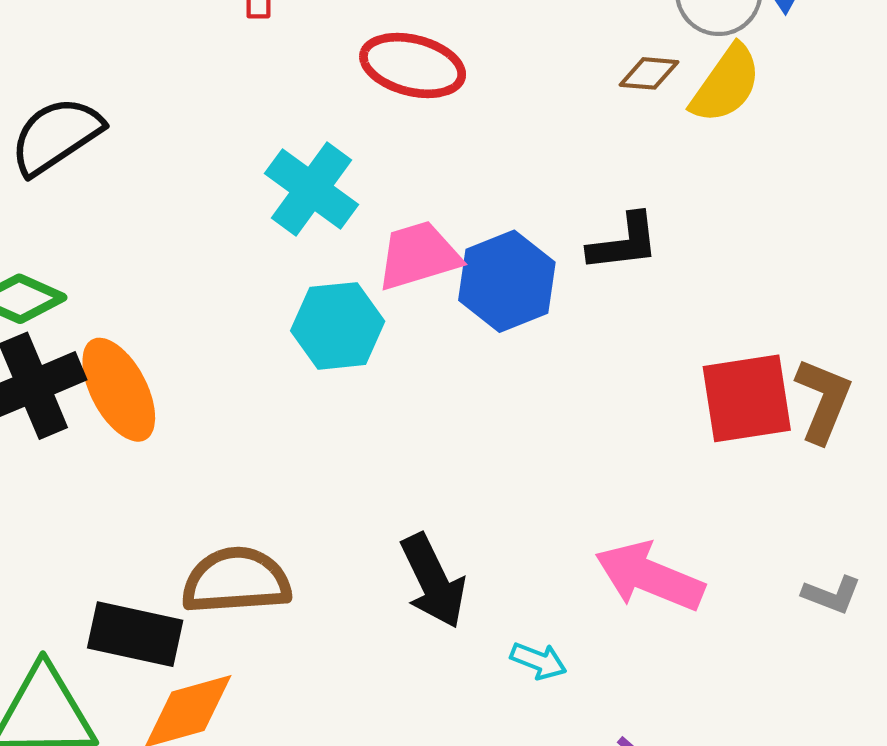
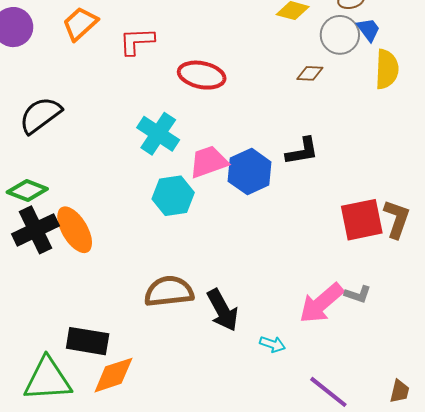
yellow semicircle: (726, 84) -> (387, 69), moved, turned -30
pink arrow: (650, 576) -> (321, 303), turned -60
brown semicircle: (236, 581) -> (169, 291), moved
gray L-shape: (832, 595) -> (358, 294), moved

